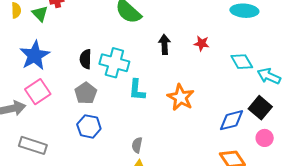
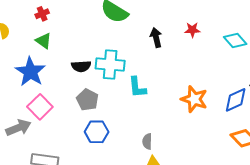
green triangle: (40, 14) -> (44, 41), moved
black semicircle: (86, 59) -> (81, 66), turned -84
orange star: (181, 97) -> (194, 99), moved

